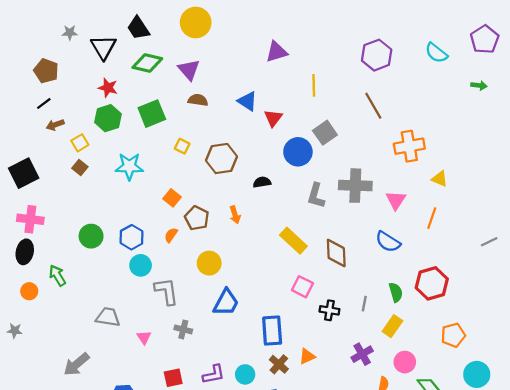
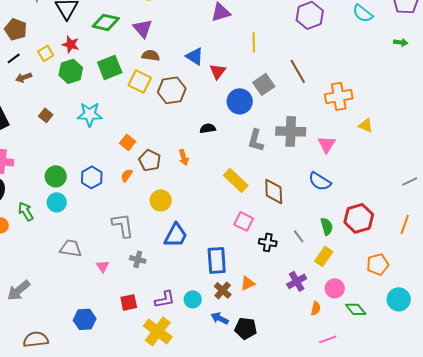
brown line: (373, 106) -> (298, 71), moved
yellow square: (80, 143) -> (46, 53), moved
yellow square: (182, 146) -> (140, 81), moved, size x1.6
brown hexagon: (222, 159) -> (172, 90), moved
orange line: (432, 218) -> (405, 224), moved
cyan circle: (141, 265) -> (57, 202), moved
gray line: (364, 304) -> (299, 236), turned -48
gray arrow: (76, 364) -> (19, 290), moved

